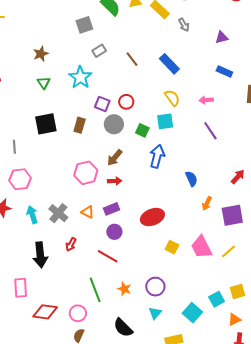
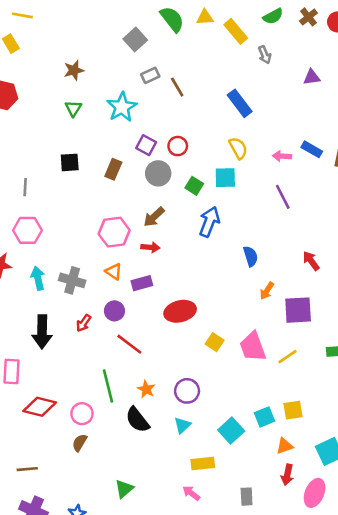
gray square: (84, 25) -> (135, 39), turned -30
brown line: (132, 59) -> (177, 87), moved
blue rectangle: (224, 71) -> (312, 149), moved
black square: (46, 124) -> (70, 162), size x0.7
red arrow: (238, 177) -> (311, 261), turned -84
orange triangle: (88, 212) -> (114, 272), moved
gray cross: (58, 213) -> (72, 280), turned -30
red ellipse: (152, 217) -> (180, 311), moved
purple circle: (114, 232) -> (114, 311), moved
black semicircle: (123, 328) -> (137, 420), moved

